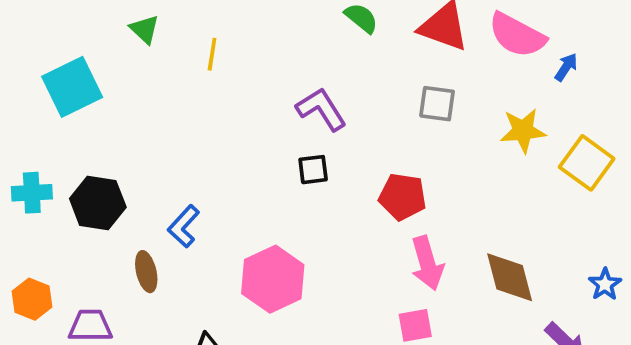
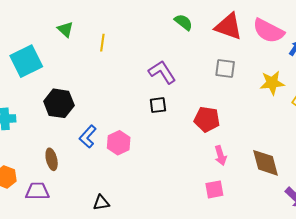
black hexagon: (98, 203) -> (59, 103), moved
pink arrow: (427, 263) -> (221, 155), size x0.7
brown ellipse: (146, 272) -> (52, 159), moved
pink hexagon: (273, 279) -> (119, 143), moved, size x0.7

